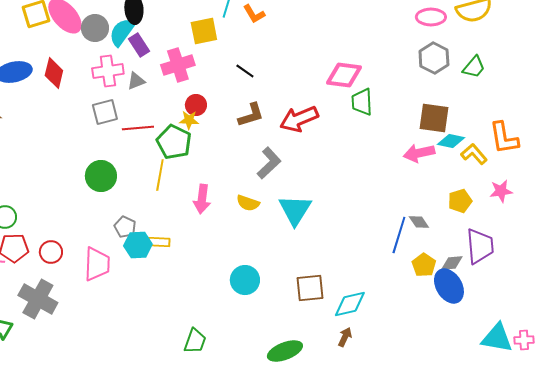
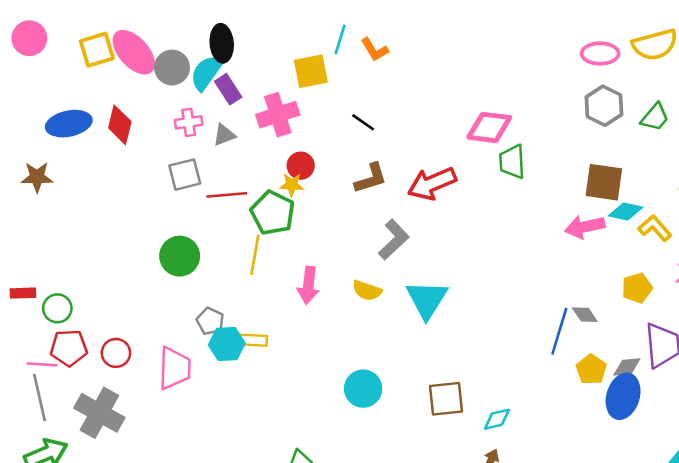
pink cross: (108, 71) -> (189, 122), size x0.7
blue ellipse: (449, 286) -> (623, 396), turned 48
cyan diamond: (350, 304) -> (497, 419), size x0.7

